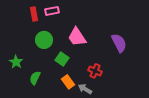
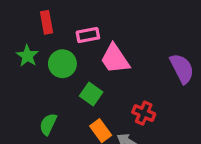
pink rectangle: (52, 11) -> (88, 35), moved
green star: (16, 62) -> (27, 56), moved

